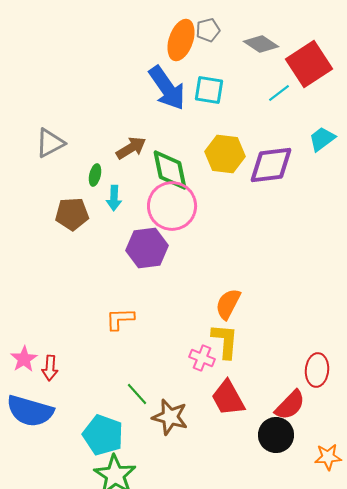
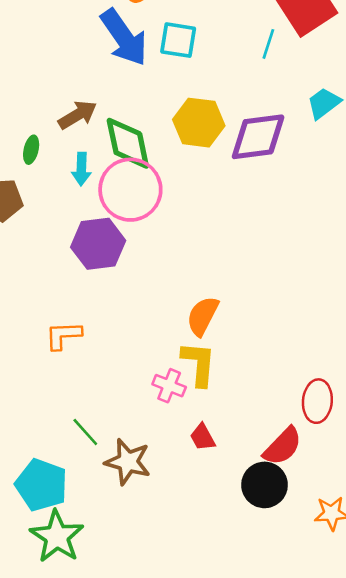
cyan line: (279, 93) -> (268, 44), turned -35
cyan arrow: (114, 198) -> (81, 169), moved
red trapezoid: (228, 398) -> (203, 437), size x0.6

